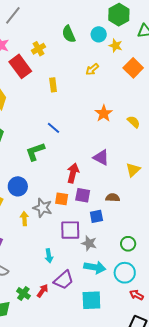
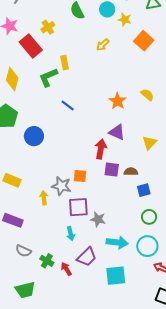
orange star: (104, 113) -> (118, 101), moved
green L-shape: (35, 152) -> (48, 77), moved
red arrow: (73, 173) -> (101, 149), moved
blue circle: (18, 186) -> (34, 136), moved
purple square: (83, 195) -> (112, 170), moved
blue square: (96, 216) -> (144, 190), moved
purple square: (70, 230) -> (78, 207), moved
gray star: (89, 243) -> (98, 219), moved
red arrow: (43, 291) -> (66, 269), turned -64
green cross: (23, 293) -> (47, 261), moved

